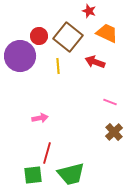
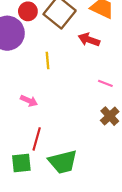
yellow line: (58, 66) -> (48, 60), moved
pink arrow: (40, 118) -> (29, 101), turned 35

